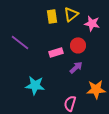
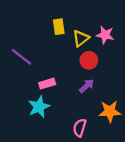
yellow triangle: (71, 14) -> (81, 38), moved
pink rectangle: (56, 52) -> (47, 84), moved
cyan star: (35, 85) -> (39, 107), turned -30

